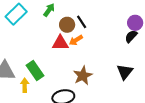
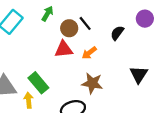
black semicircle: (131, 36) -> (117, 33), moved
orange arrow: (76, 40) -> (89, 53), moved
brown star: (83, 76) -> (92, 83), turned -30

